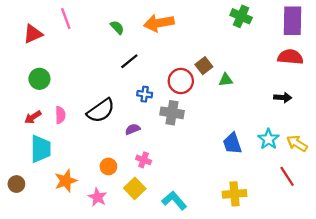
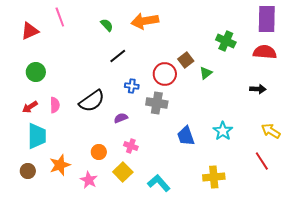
green cross: (241, 16) -> (226, 41), moved
green triangle: (226, 80) -> (206, 73), turned -32
cyan star: (268, 139) -> (223, 131), moved
blue trapezoid: (232, 143) -> (186, 136), moved
brown circle: (16, 184) -> (28, 171), moved

